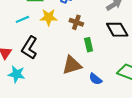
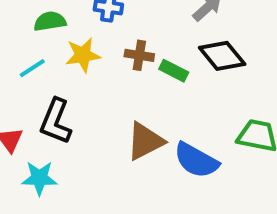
green rectangle: (89, 45) -> (174, 71), moved, turned -40
blue semicircle: (95, 79) -> (196, 160), size x1.6

